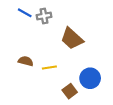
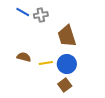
brown trapezoid: (72, 39) -> (67, 36), turned 30
blue circle: (90, 78) -> (67, 64), moved

